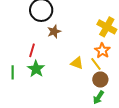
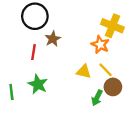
red line: (32, 50) -> (34, 52), moved
orange star: (102, 51) -> (100, 45), moved
green arrow: (99, 97) -> (97, 98), moved

